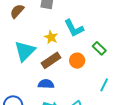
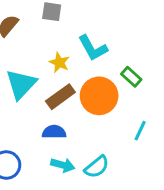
orange circle: (77, 61) -> (99, 96), size x1.6

